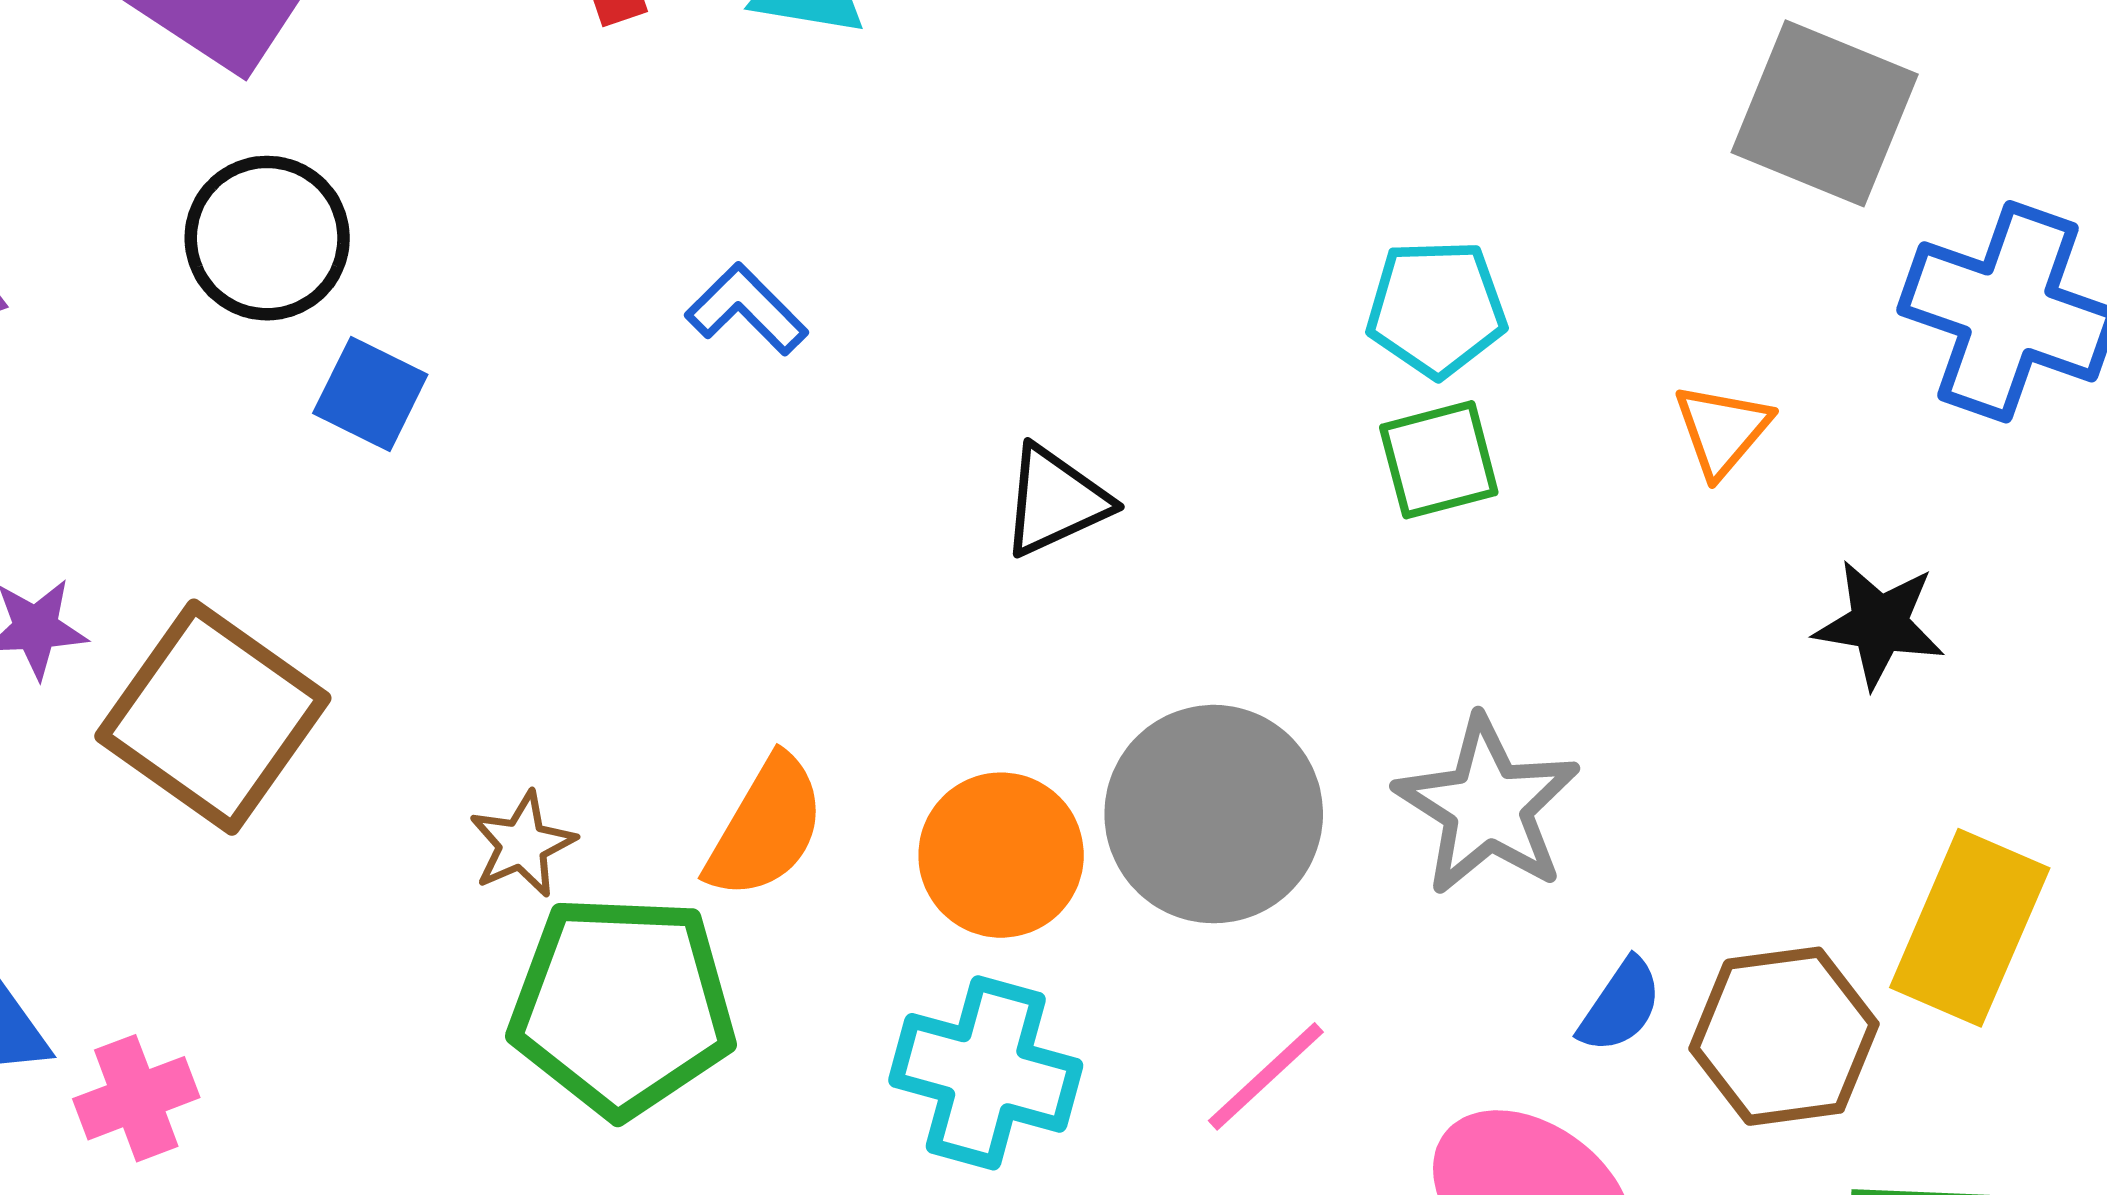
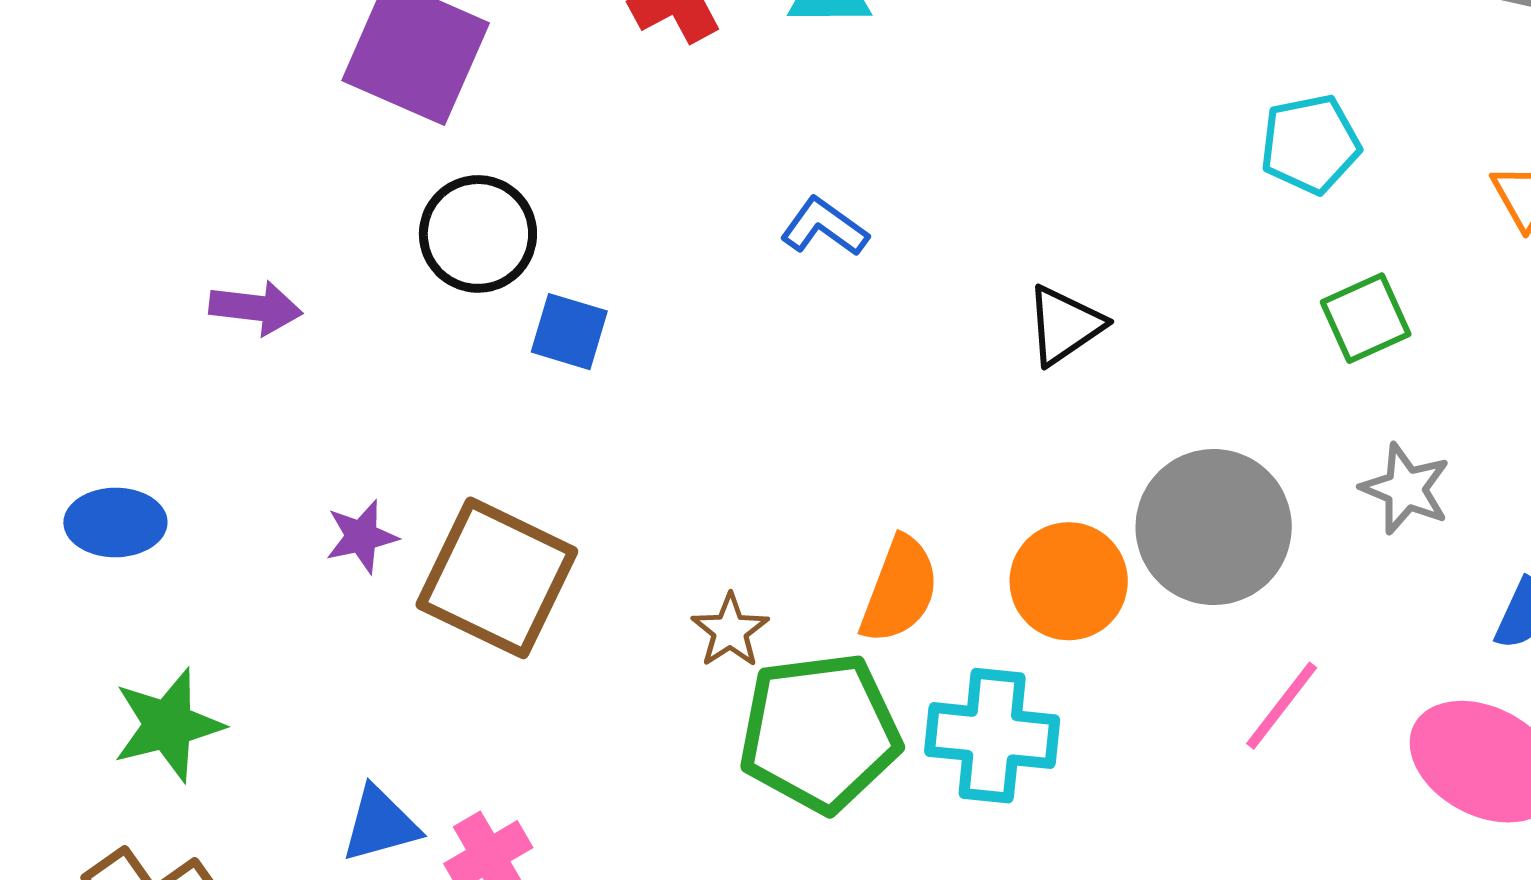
green square: (1439, 460) -> (1366, 318), moved
gray star: (1488, 806) -> (1406, 489), size x0.7
cyan cross: (986, 1073) -> (992, 736), moved

